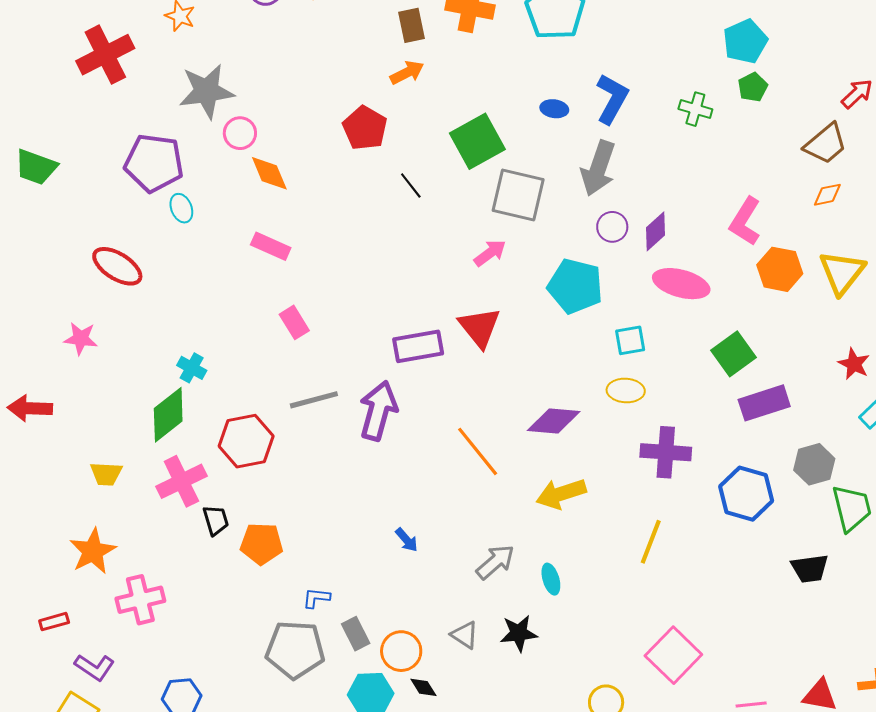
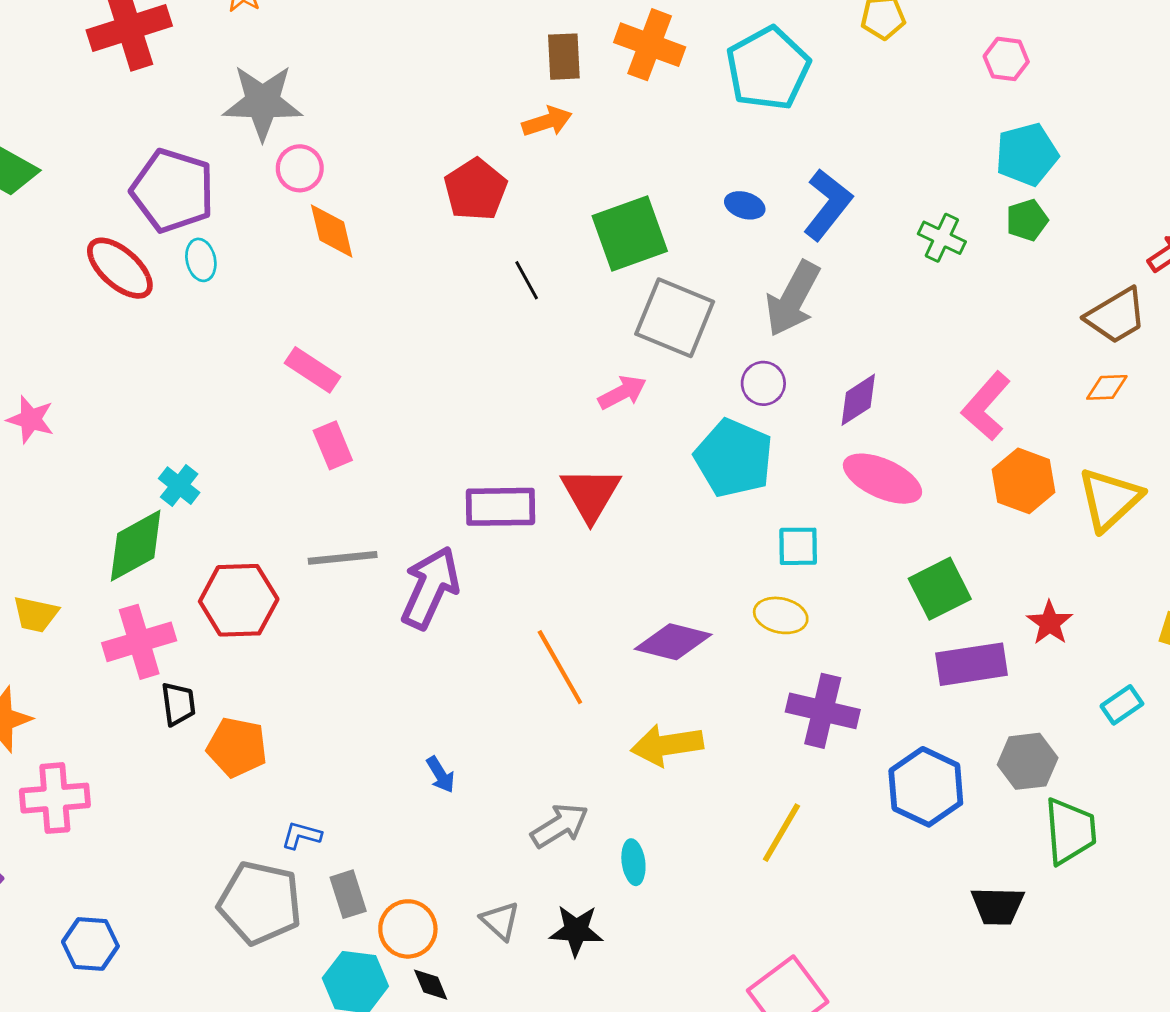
purple circle: (612, 227) -> (763, 383), moved
pink rectangle: (271, 246) -> (312, 370), moved
red ellipse: (117, 266) -> (120, 268), moved
red star: (854, 364) -> (1050, 623), moved

